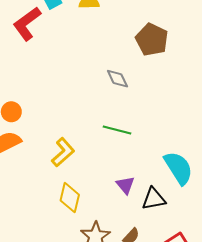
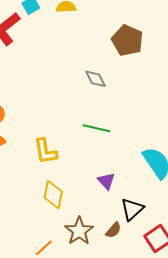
yellow L-shape: (63, 152) -> (45, 151), turned 124
black triangle: (154, 199) -> (132, 209), moved, turned -30

